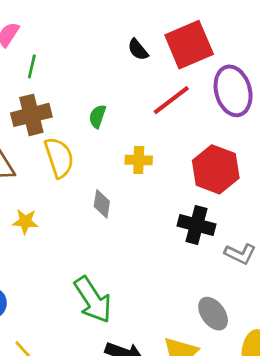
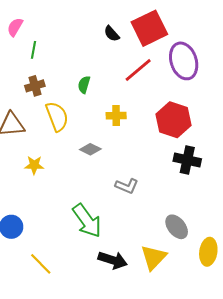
brown cross: (31, 115) -> (35, 86), size x0.7
gray diamond: (102, 204) -> (90, 149), turned -70
black cross: (197, 225) -> (187, 160), moved
gray L-shape: (240, 254) -> (127, 186), moved

